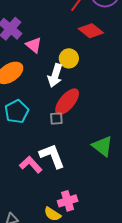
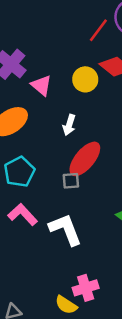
yellow circle: (69, 58) -> (85, 79), moved
white arrow: (55, 76) -> (69, 125), size x0.7
pink L-shape: (31, 165) -> (23, 214), moved

